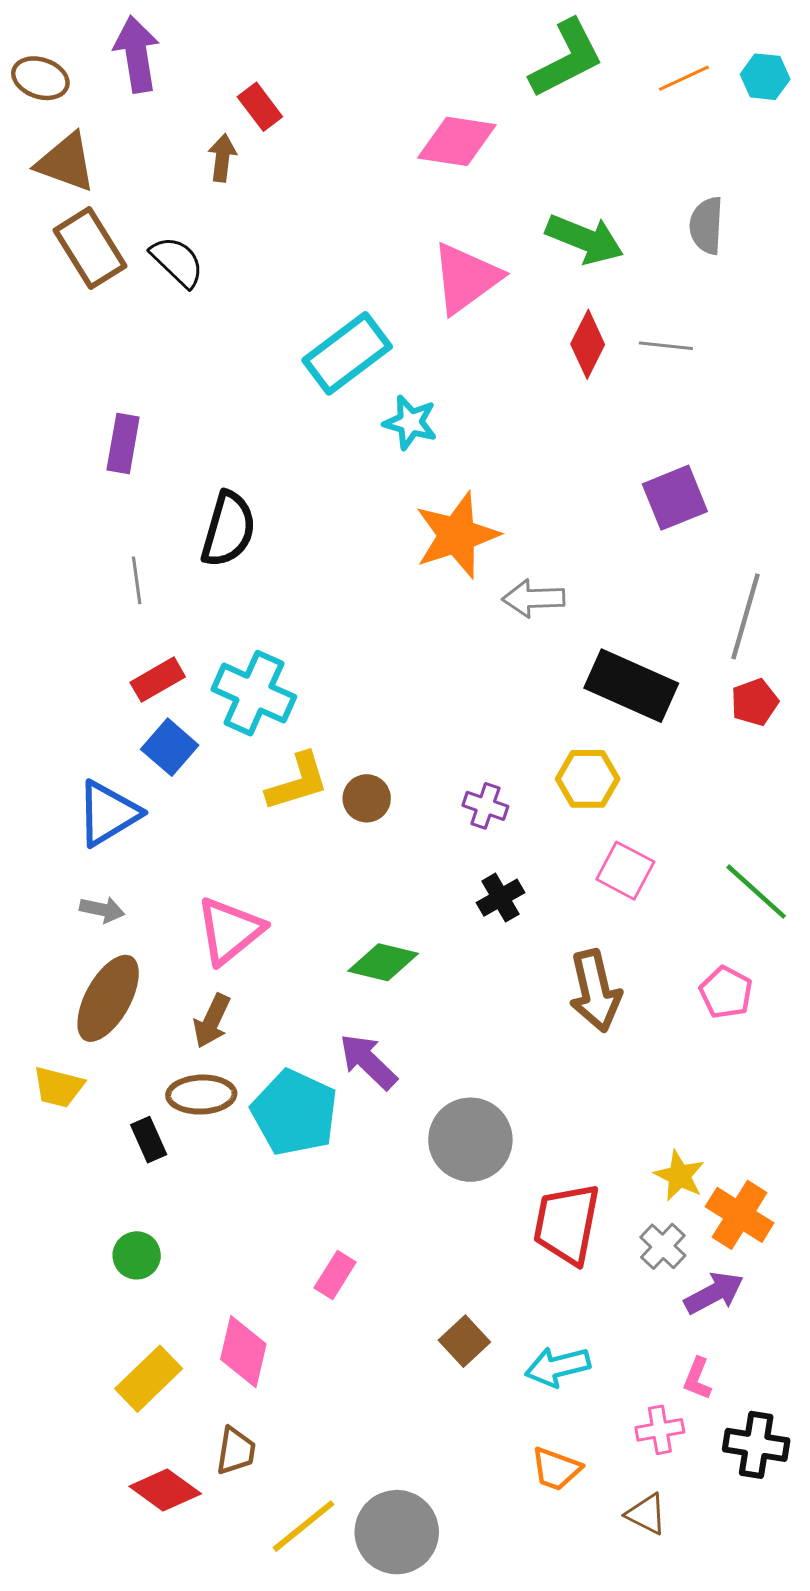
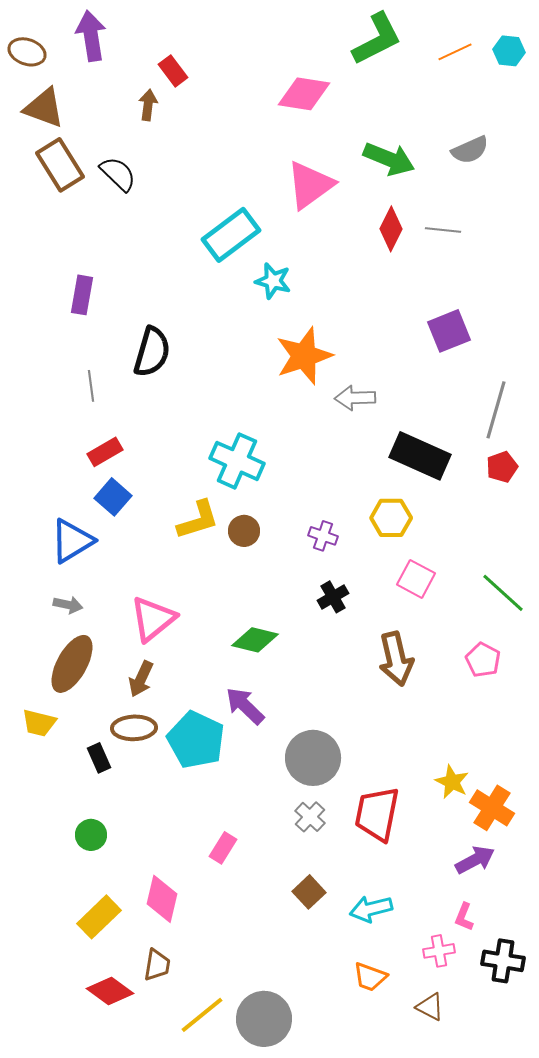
gray semicircle: (706, 226) -> (470, 150), turned -117
cyan cross: (254, 693) -> (237, 461), moved
gray cross: (663, 1246) -> (310, 817), moved

